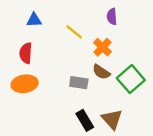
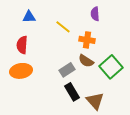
orange cross: (102, 47) -> (87, 40), turned -35
gray rectangle: (79, 83) -> (67, 70), turned -42
black rectangle: (85, 120) -> (72, 92), moved

